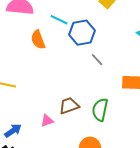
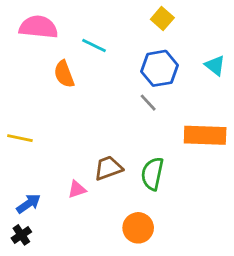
blue hexagon: (82, 33) -> (159, 68), moved

